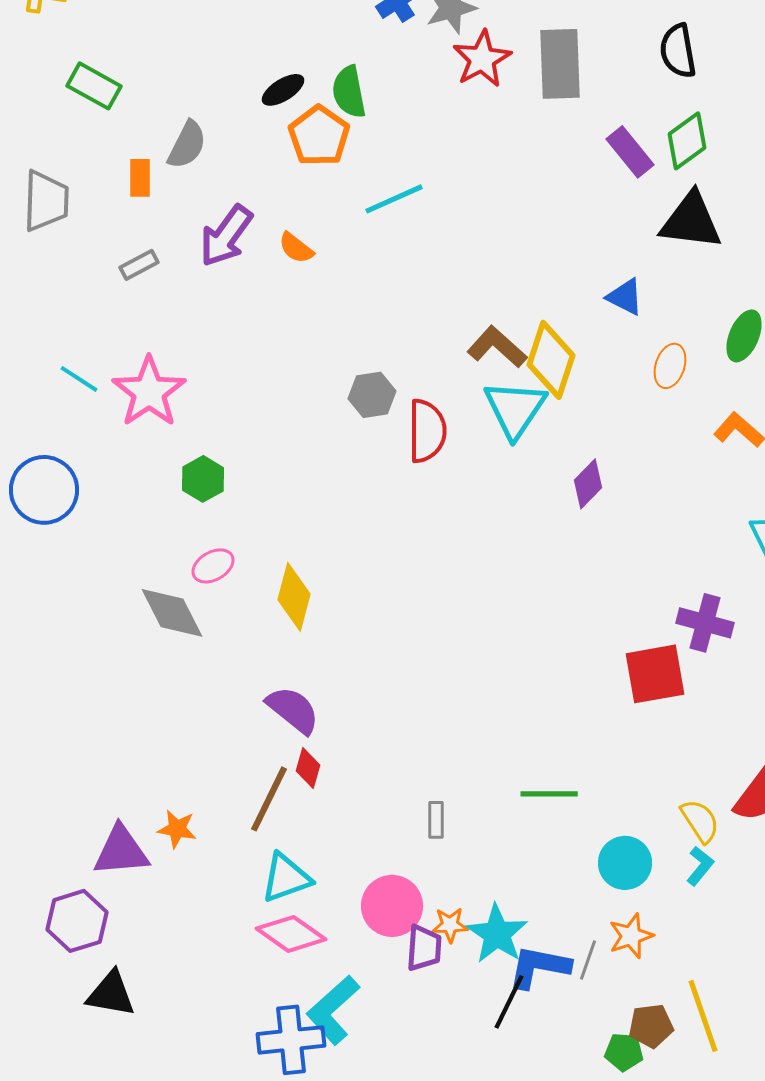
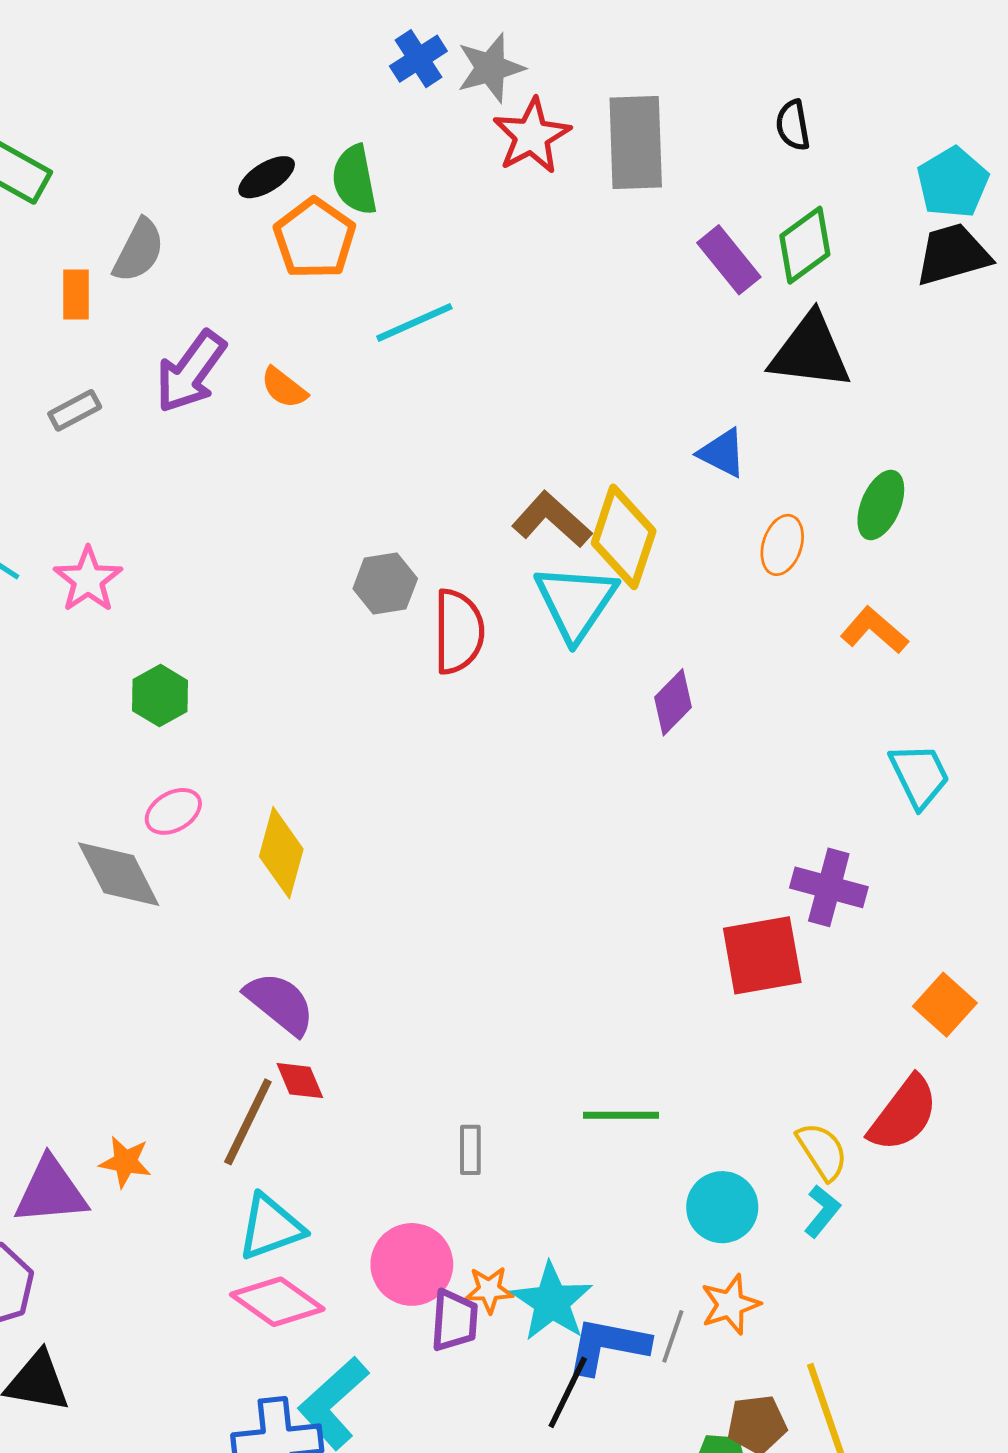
black semicircle: (678, 51) -> (793, 125), size x0.7
pink star: (149, 392) -> (88, 580), size x0.7
red diamond: (308, 768) -> (300, 1081), turned -39

